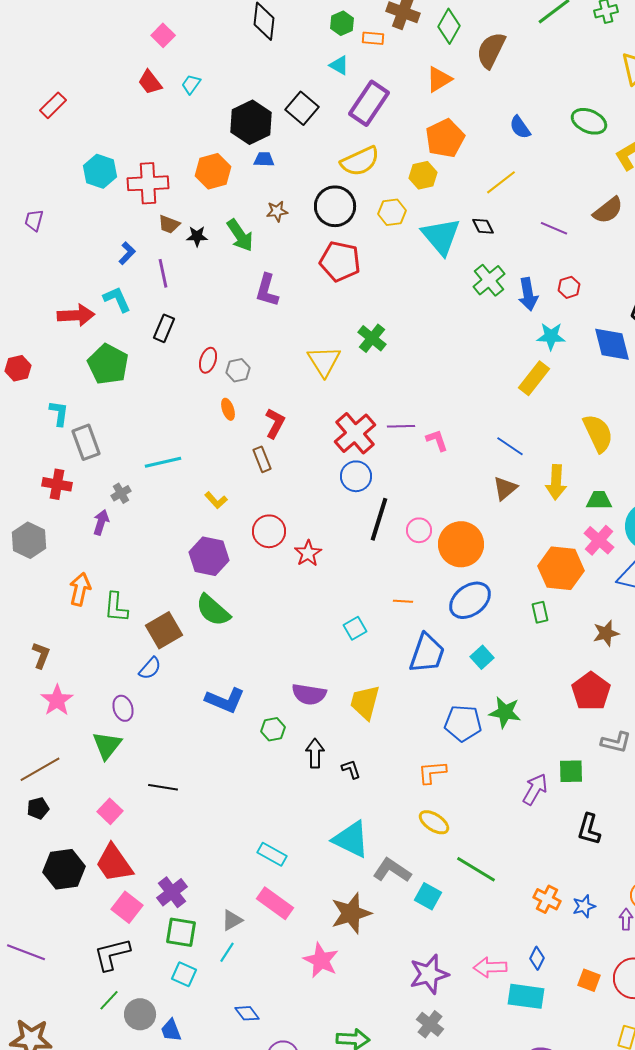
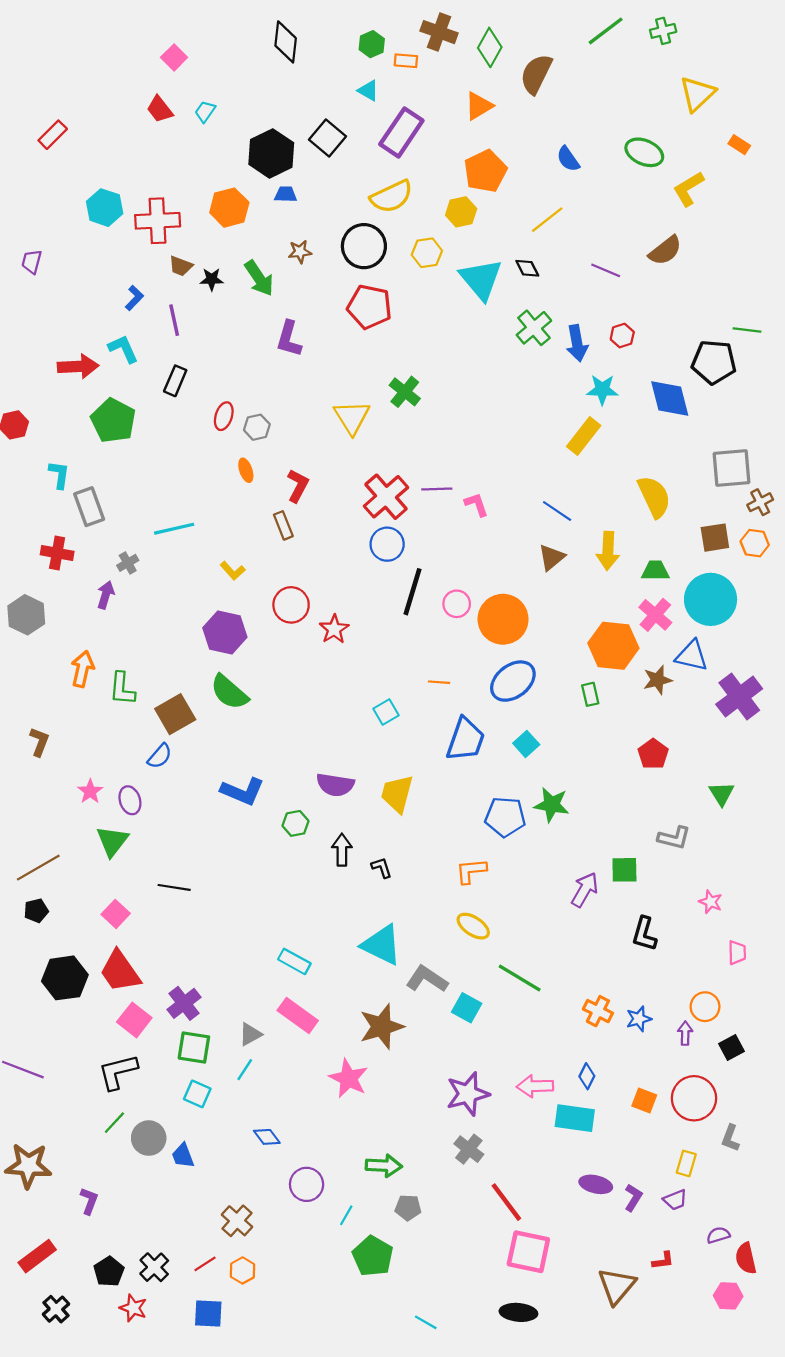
brown star: (606, 633) -> (658, 680), moved
red pentagon: (591, 691) -> (653, 754), moved, size x0.7
pink star: (57, 700) -> (90, 791), moved, size x0.7

